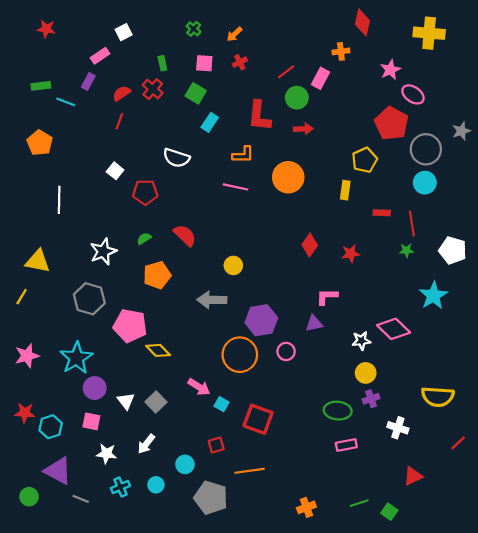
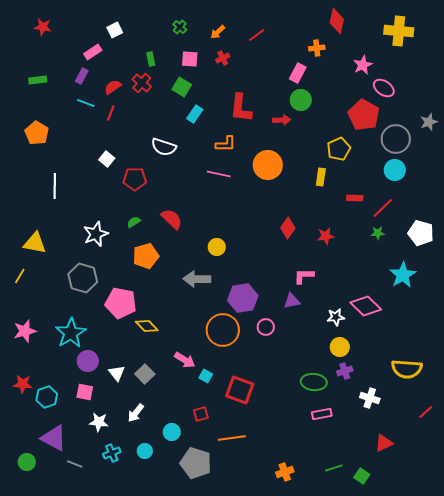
red line: (286, 72) -> (257, 35), moved
green circle: (297, 98) -> (301, 100), moved
cyan line: (66, 102) -> (86, 103), moved
red line: (412, 223) -> (383, 208), turned 55

